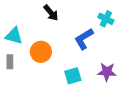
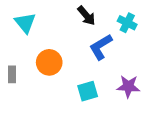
black arrow: (51, 13) -> (86, 16), moved
cyan triangle: (14, 36) -> (25, 23), moved, turned 36

